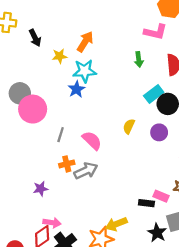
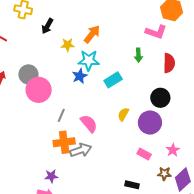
black arrow: (35, 38) -> (47, 26), turned 49
cyan rectangle: (154, 94) -> (113, 80), moved
purple circle: (159, 132) -> (150, 123), size x1.5
orange cross: (67, 164) -> (64, 142), size x1.5
purple star: (41, 189) -> (51, 176), moved
pink rectangle: (161, 196) -> (144, 154), moved

